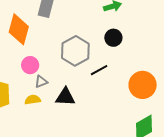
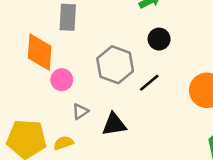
pink circle: (30, 65) -> (62, 80), moved
yellow semicircle: (33, 100) -> (63, 143), moved

